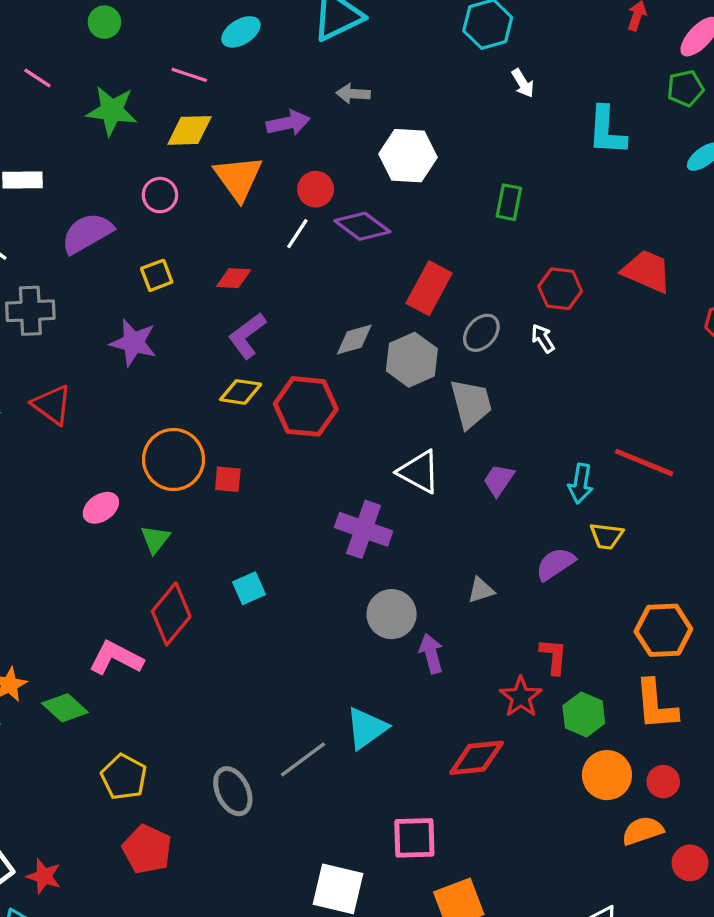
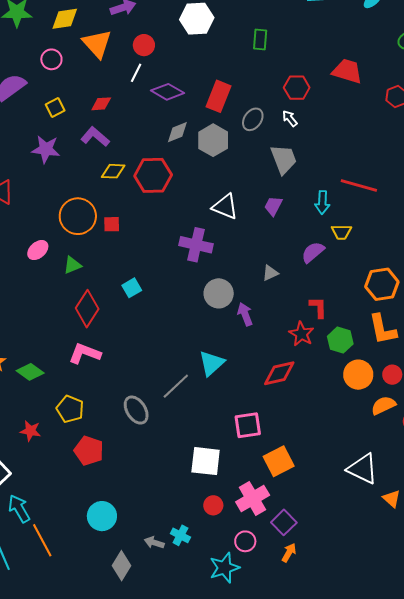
purple diamond: (362, 226) -> (168, 92), moved
purple L-shape: (247, 336) -> (95, 137), moved, turned 84
gray trapezoid: (471, 404) -> (284, 159), moved
green triangle: (155, 539) -> (72, 265), turned 36
pink L-shape: (116, 658) -> (85, 353), moved
red star: (44, 876) -> (30, 431), moved

